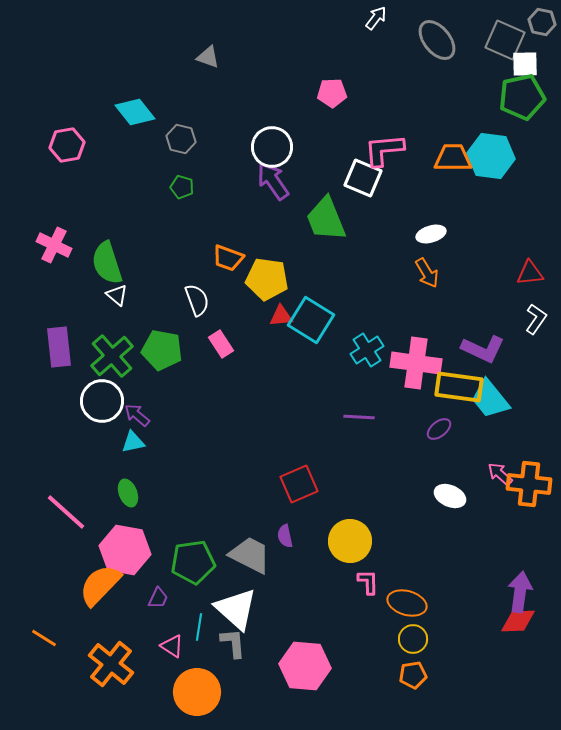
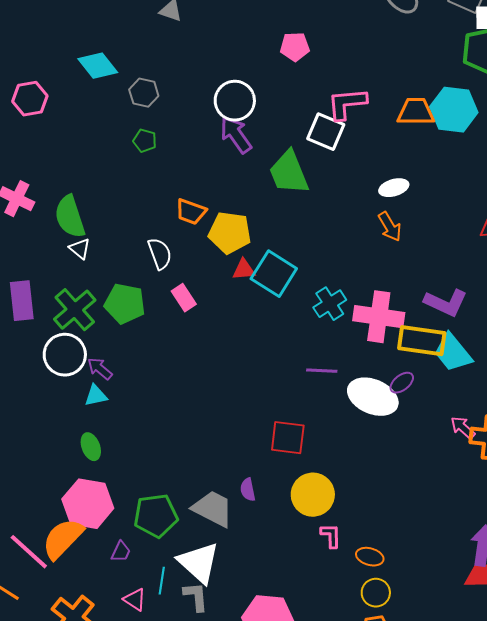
red square: (299, 484) -> (288, 438), moved, turned 30
white ellipse: (450, 496) -> (373, 397), moved, size x1.6
pink line: (66, 512) -> (29, 552), moved
orange ellipse: (407, 603) -> (370, 557), size x0.7

